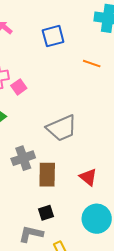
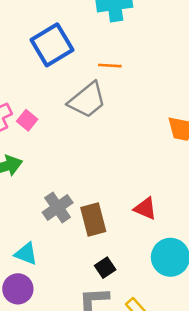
blue square: (53, 36) -> (52, 45), size x1.4
gray trapezoid: (62, 128) -> (87, 100), moved

